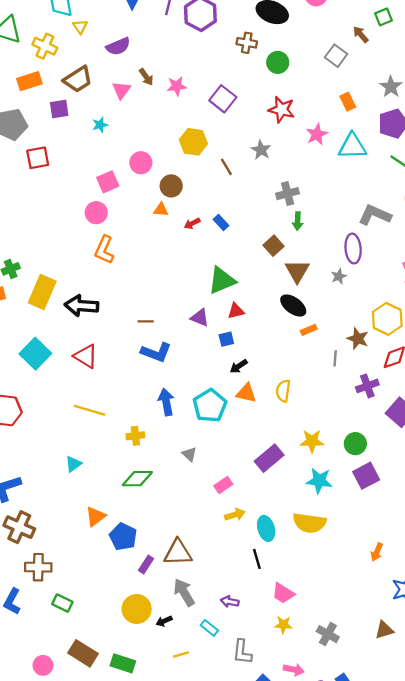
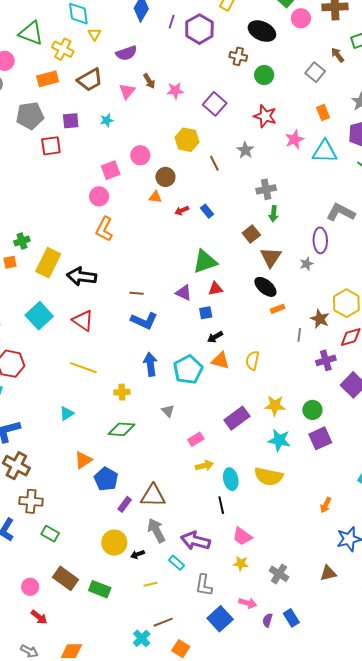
purple square: (59, 109) -> (71, 121), moved
purple arrow: (230, 602) -> (195, 541), size x1.8

